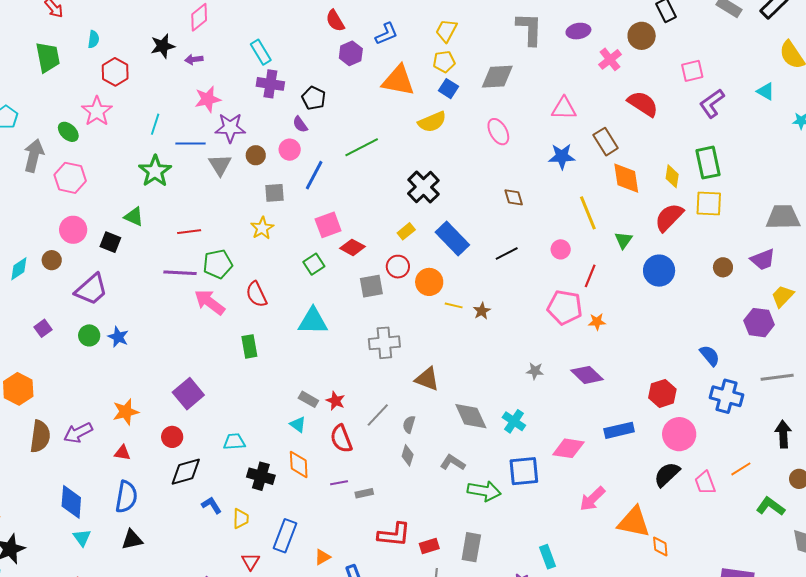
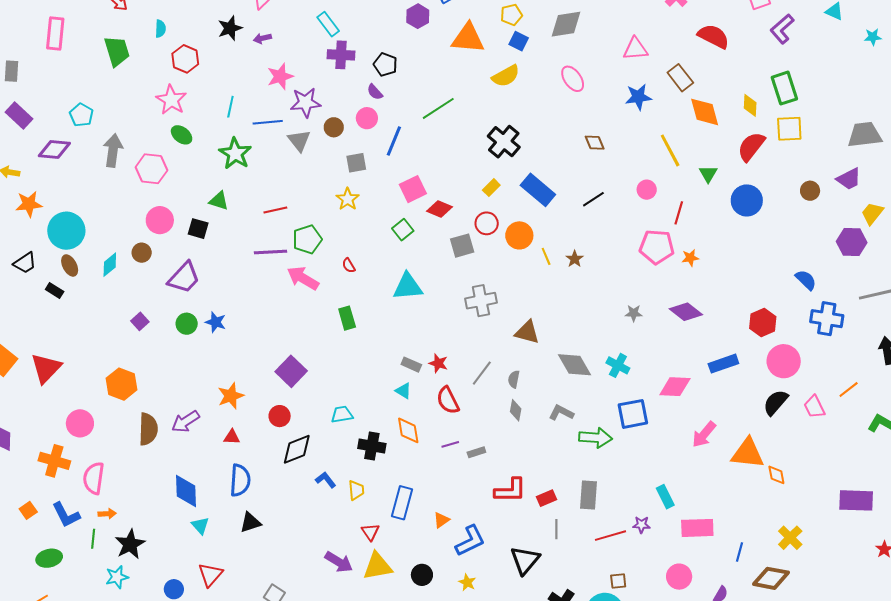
green ellipse: (68, 132) -> (182, 135), moved
red semicircle: (256, 294) -> (349, 265), size x0.6
yellow line: (454, 305) -> (546, 256), turned 60

